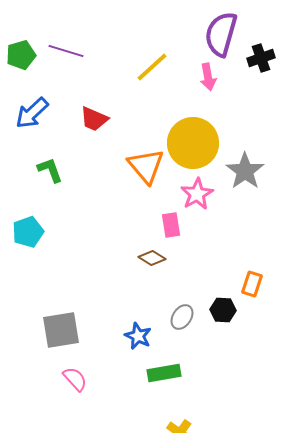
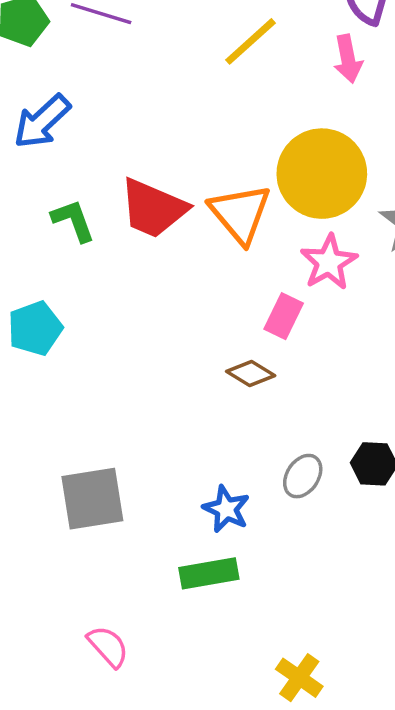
red trapezoid: (94, 119) -> (153, 208), moved, size x1.4
pink rectangle: (171, 225) -> (284, 316), turned 35
green rectangle: (164, 373) -> (209, 573), moved
pink semicircle: (75, 379) -> (108, 646), moved

